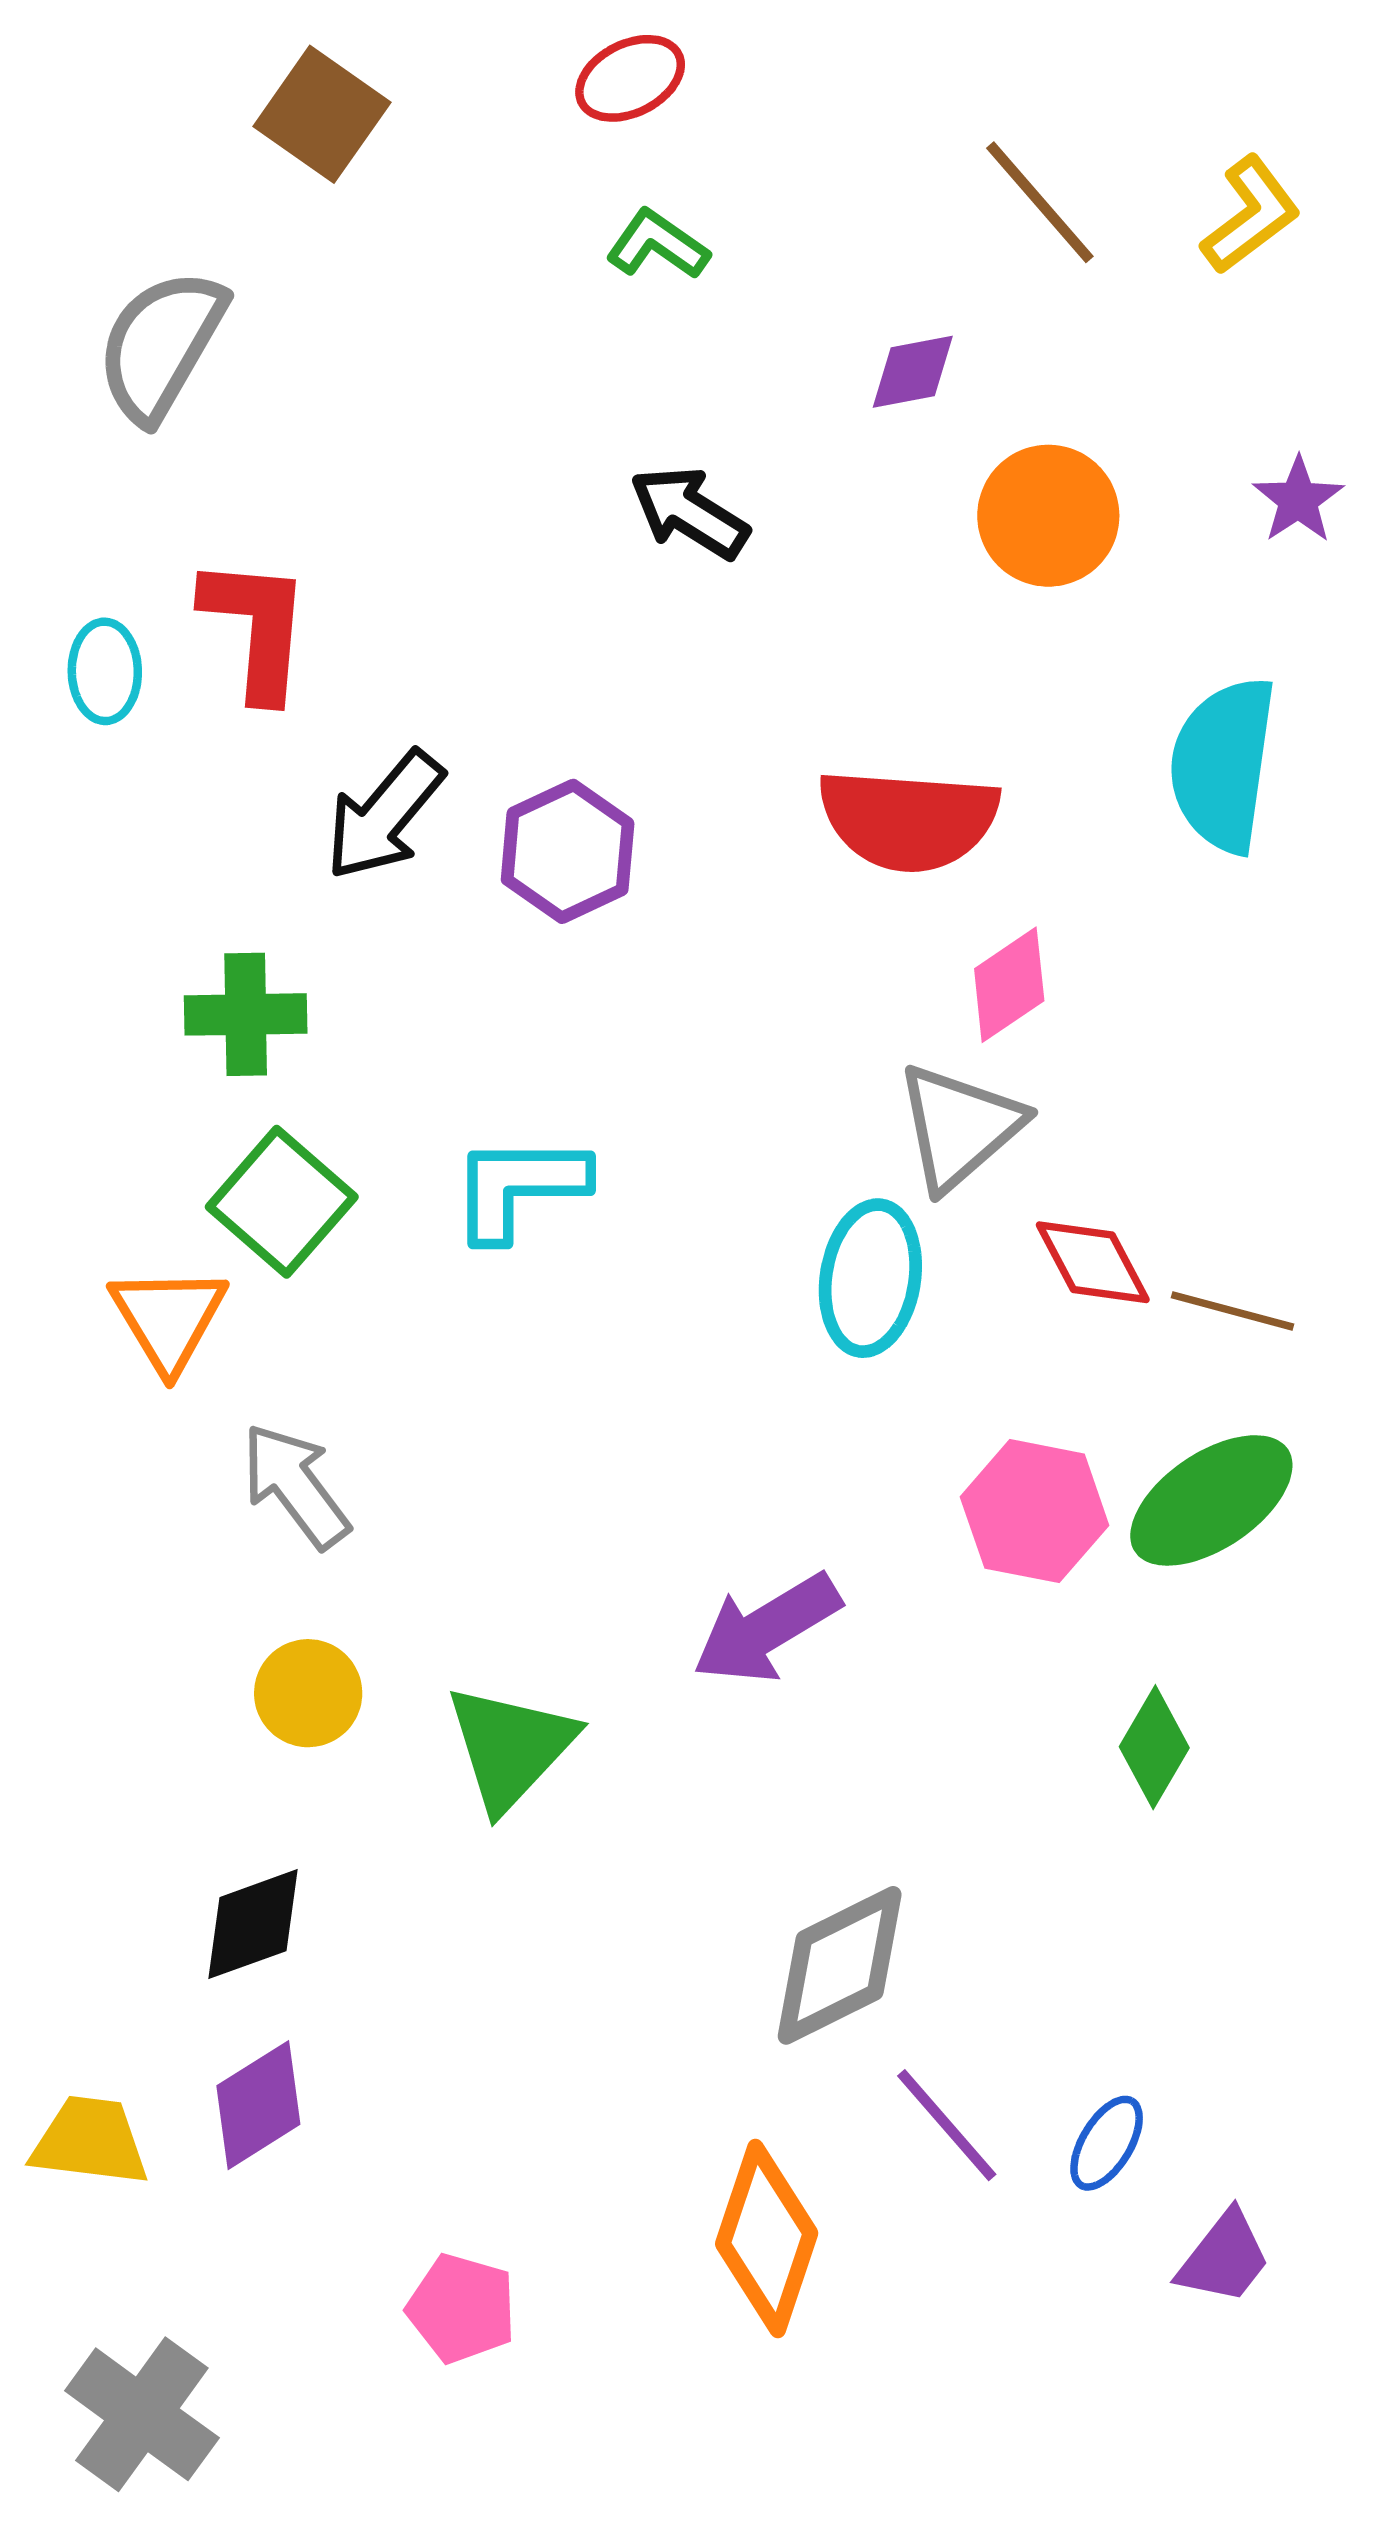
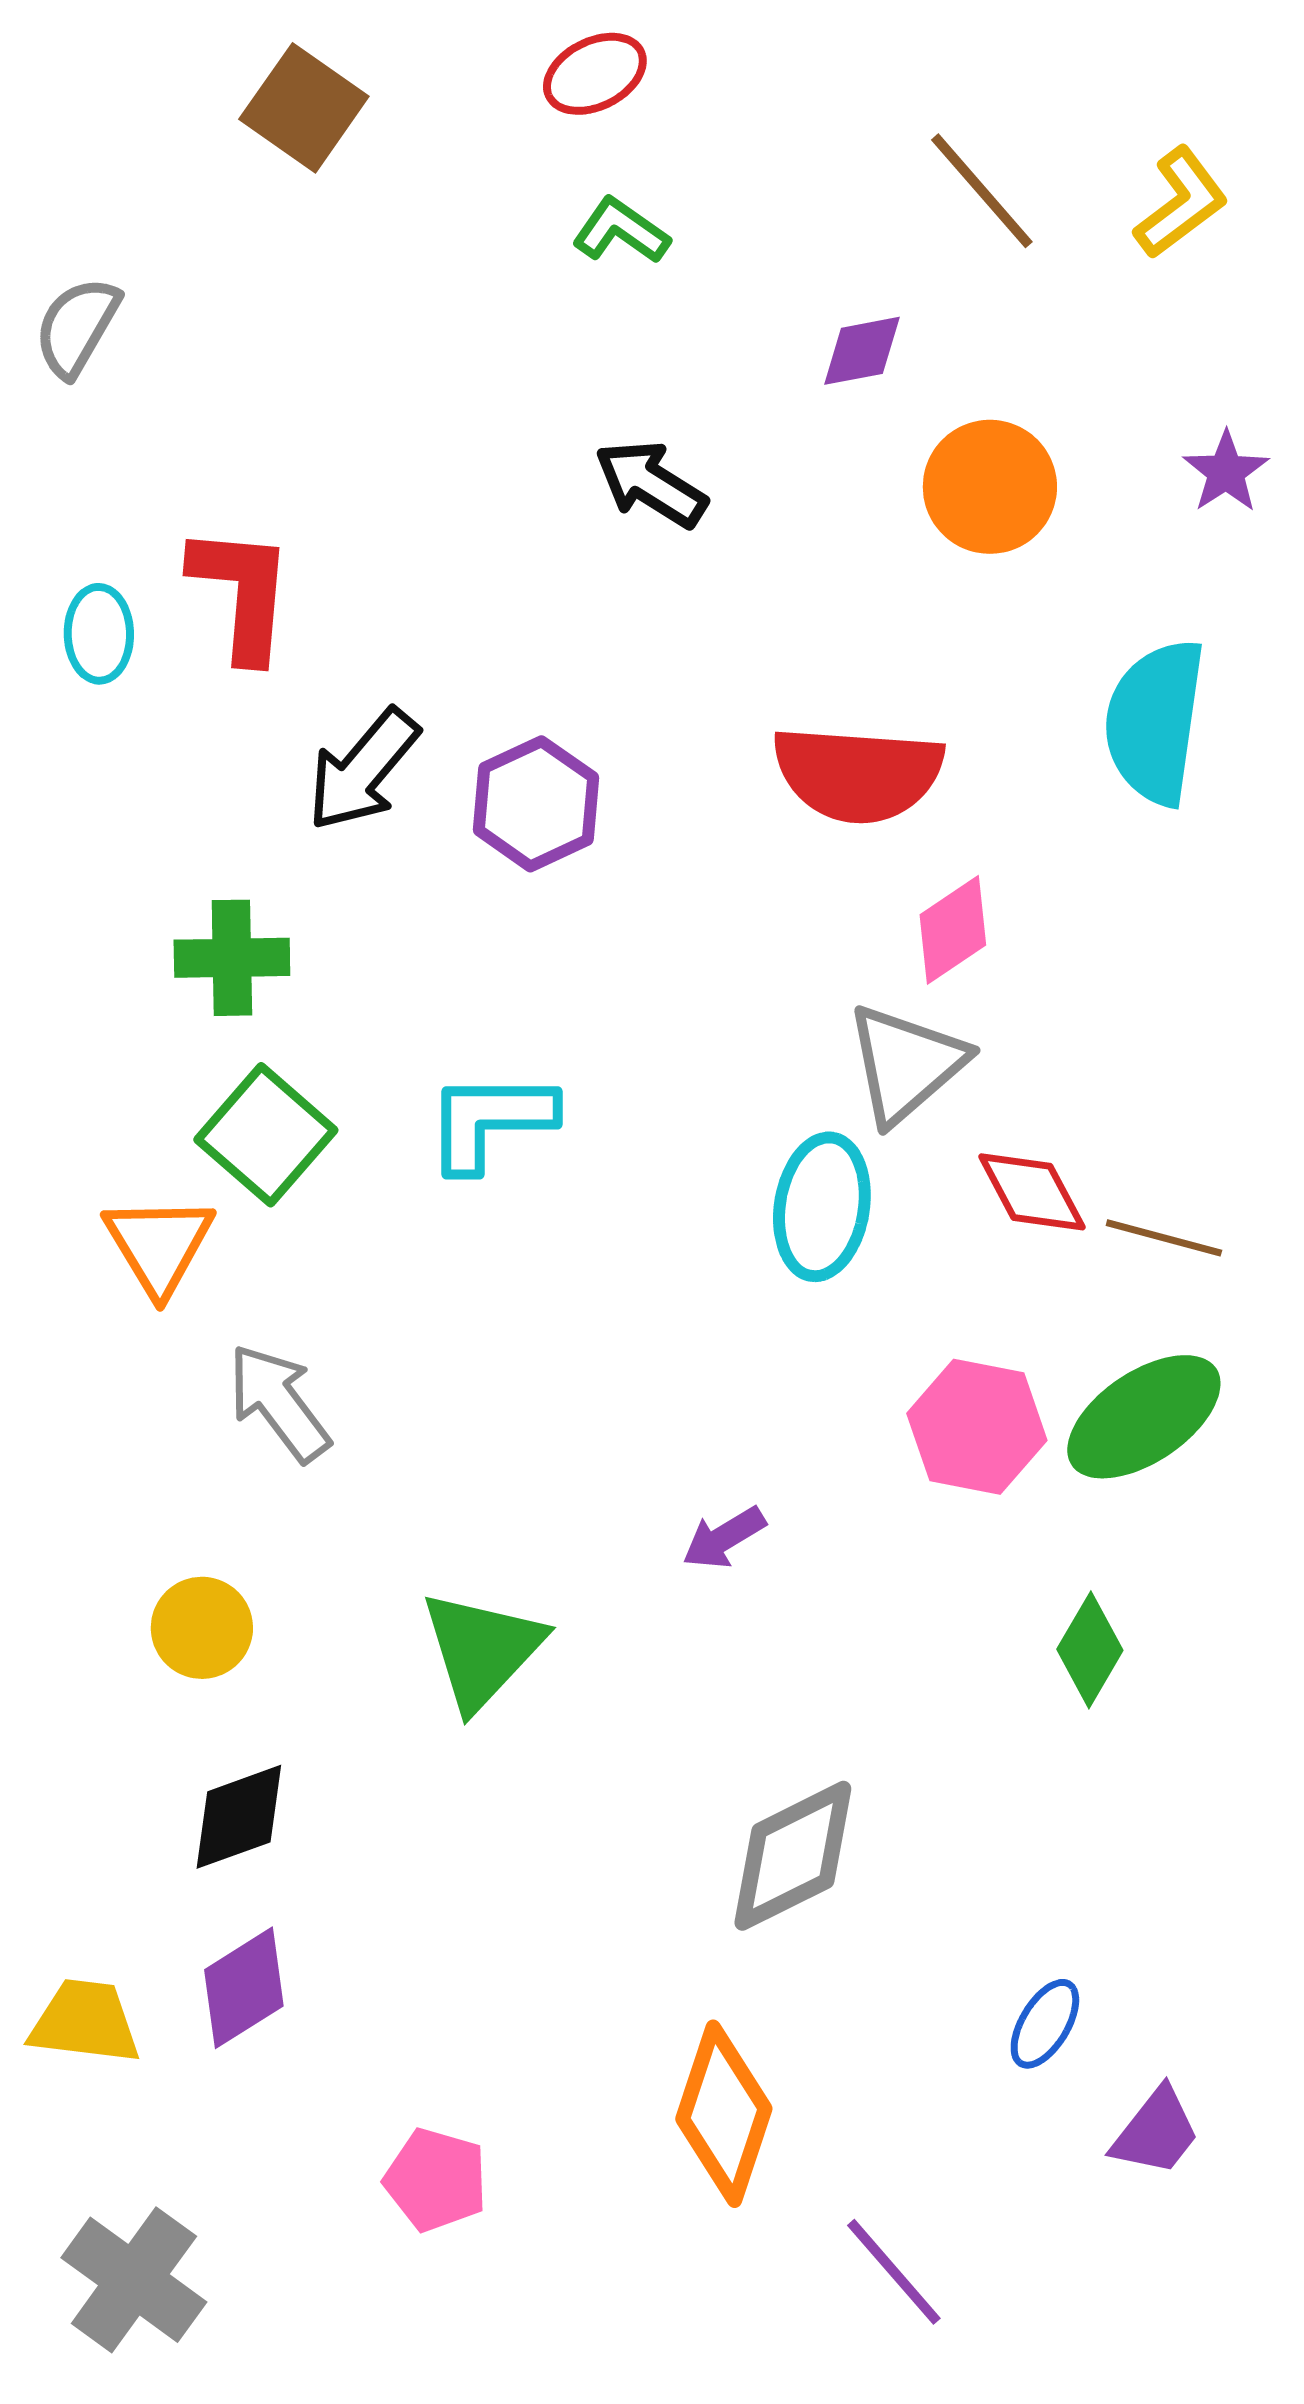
gray semicircle: (161, 345) -> (77, 327), moved, size x0.7
purple arrow: (767, 1629) -> (724, 1538), size x0.6
yellow circle: (308, 1693) -> (202, 1628), moved
purple line: (947, 2125) -> (894, 2272), moved

